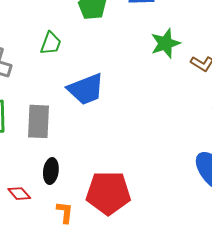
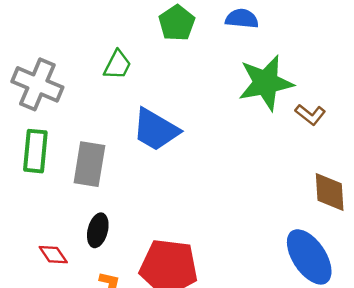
green star: (165, 43) -> (266, 83), size x1.4
blue trapezoid: (86, 89) -> (156, 130), turned 45

